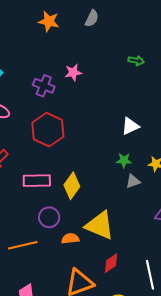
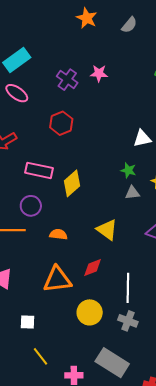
red hexagon: (48, 130) -> (61, 123), size x0.7
purple circle: (49, 217) -> (31, 206), moved
yellow triangle: (100, 225) -> (107, 230), moved, size x0.7

